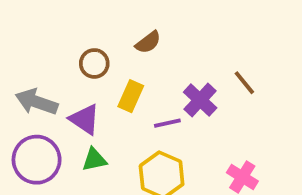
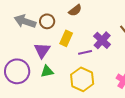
gray arrow: (37, 102) -> (25, 21), moved
purple triangle: (85, 119) -> (42, 50), turned 30

